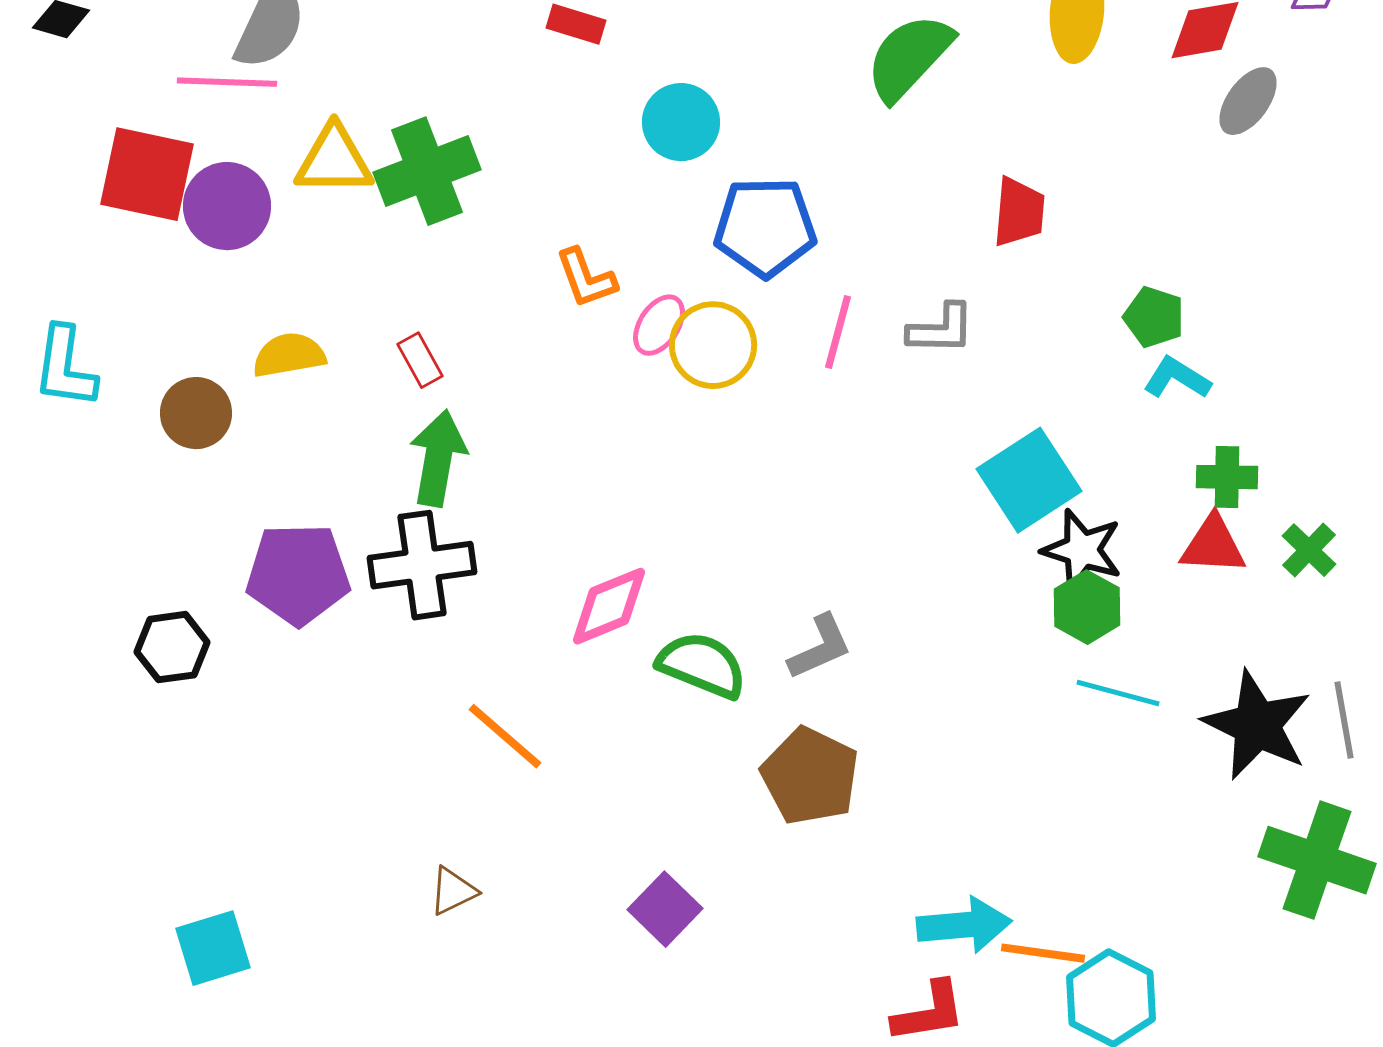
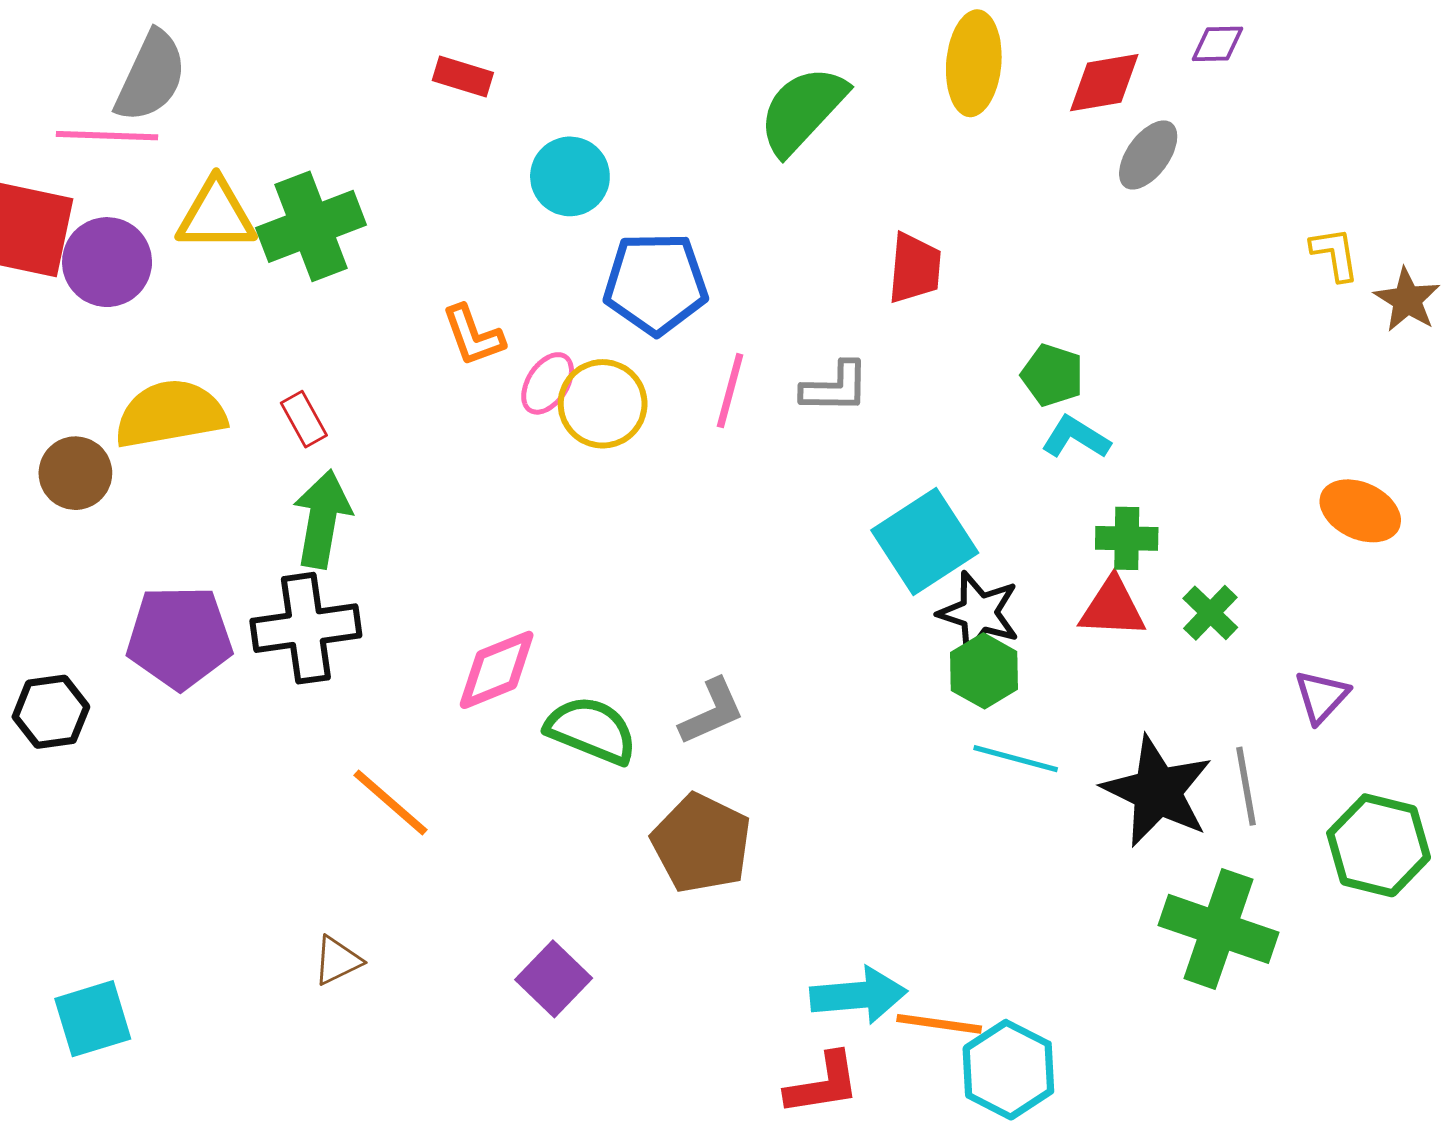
yellow semicircle: (289, 355) -> (170, 414), size x1.5

